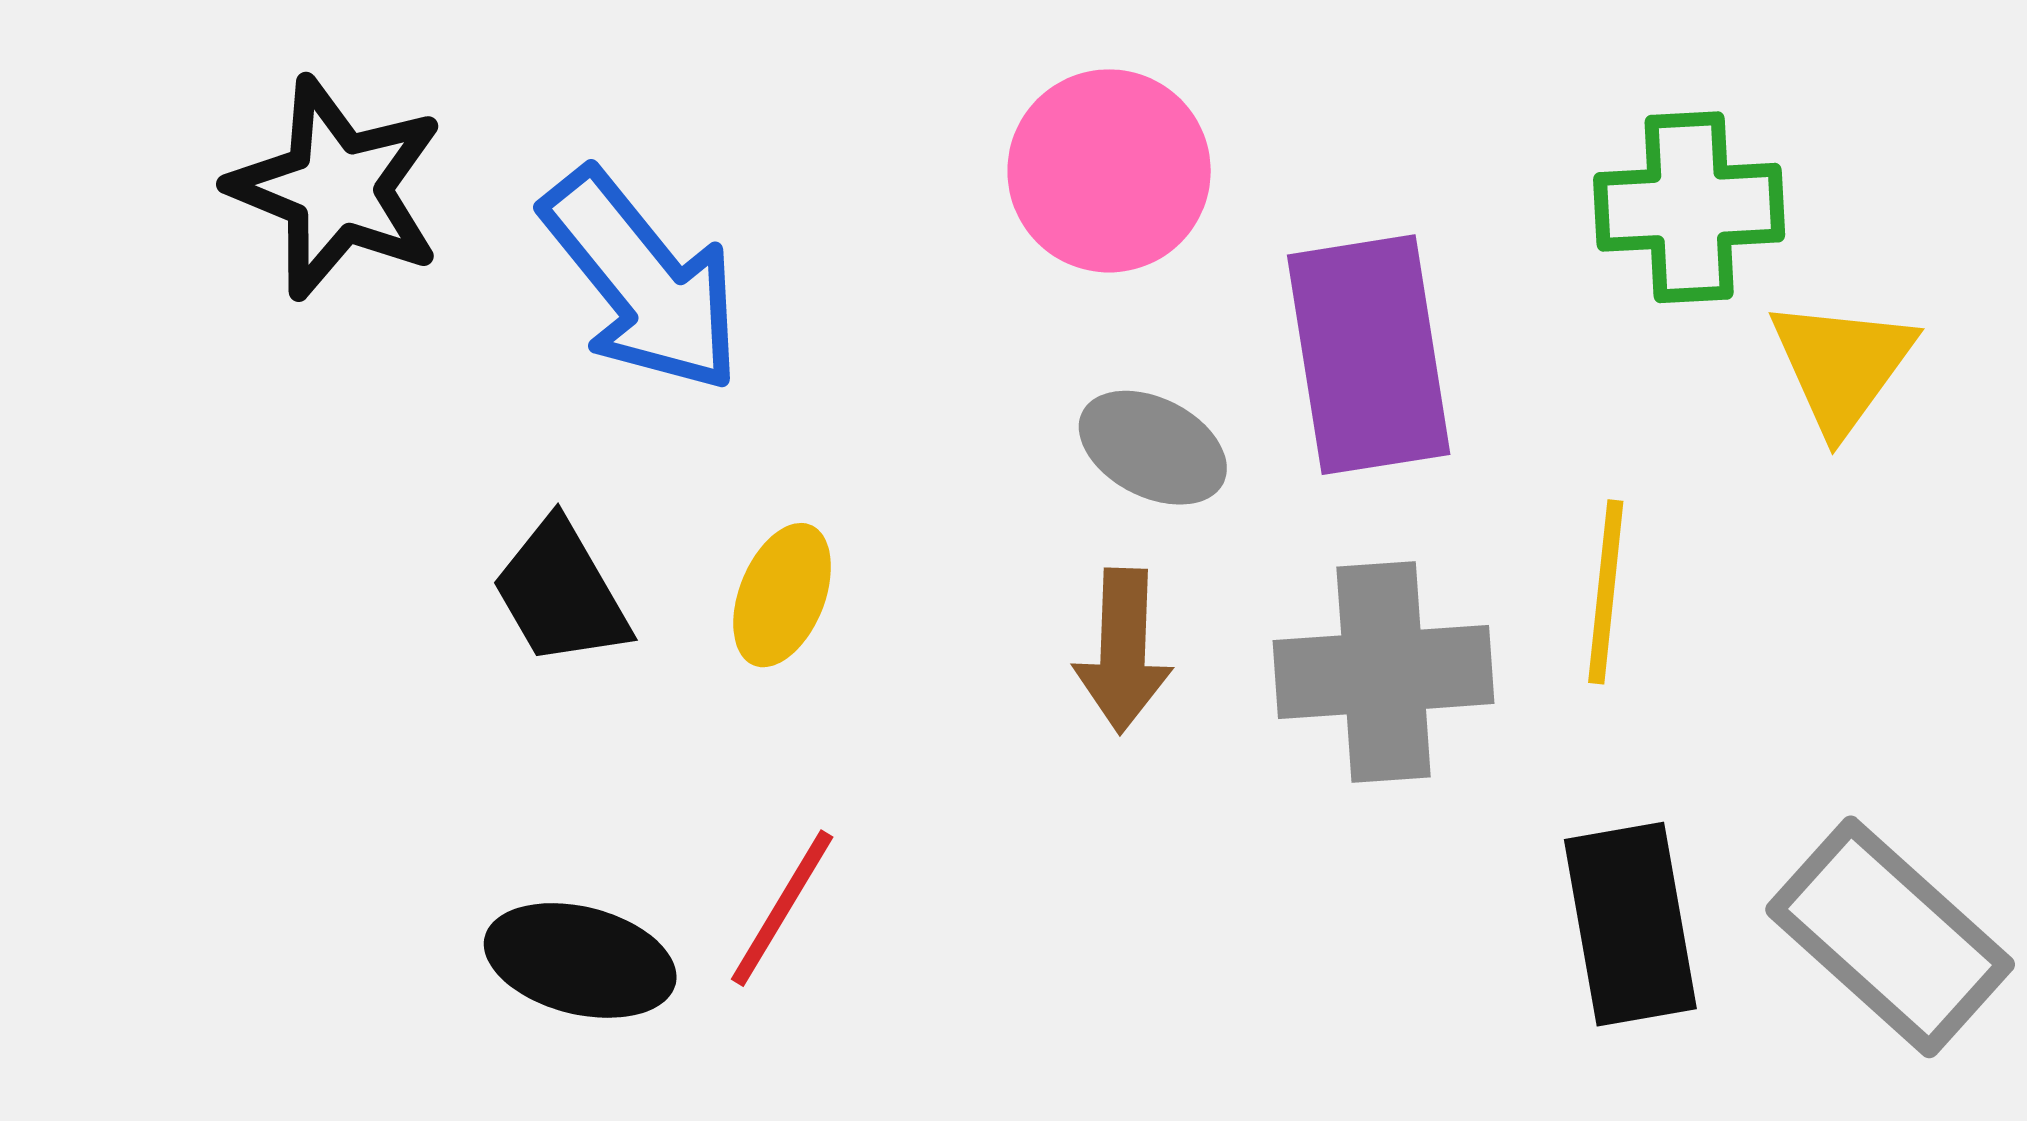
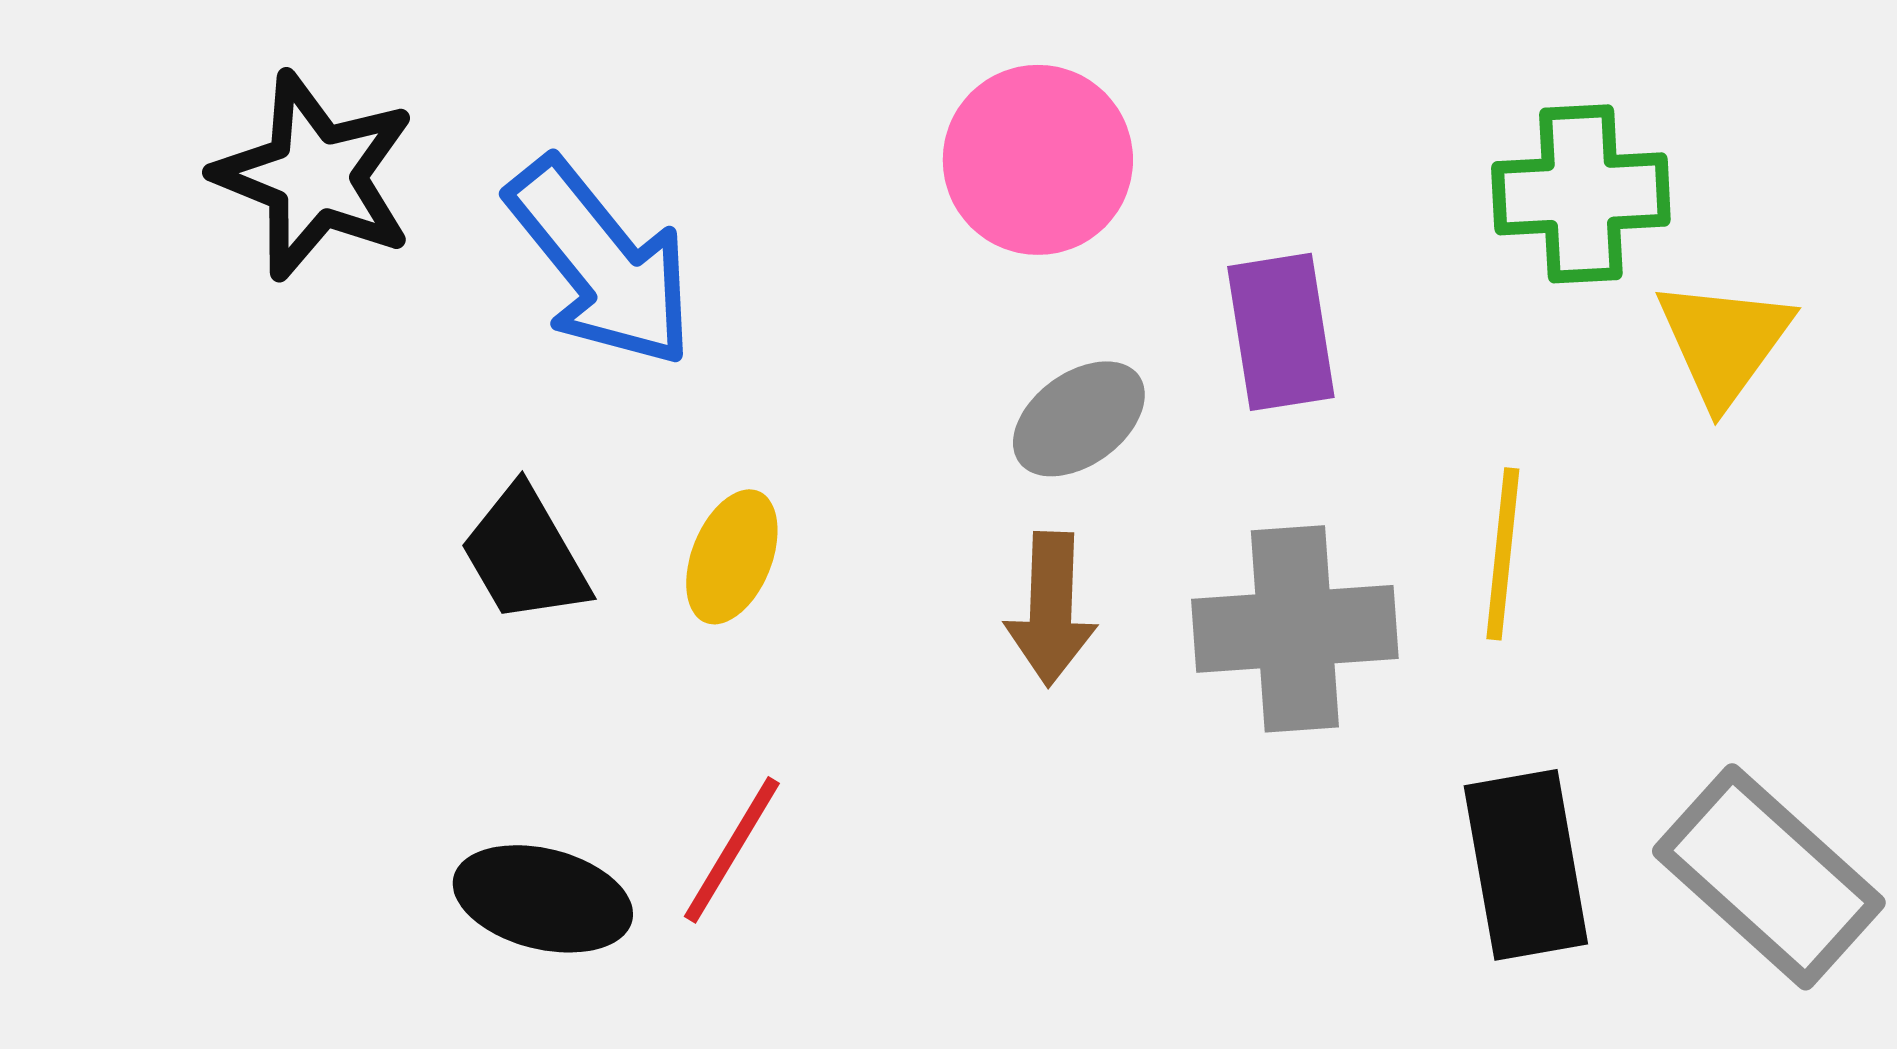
purple rectangle: (1369, 355) -> (1281, 332), size x0.7
gray ellipse: (1153, 448) -> (1079, 419), turned -63

